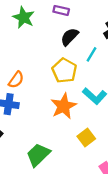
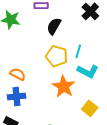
cyan line: (92, 54) -> (78, 51), moved
orange semicircle: (16, 80) -> (18, 74), turned -84

